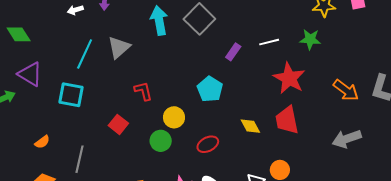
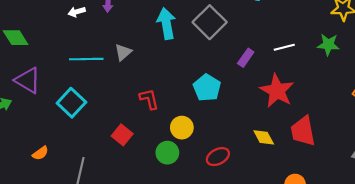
gray triangle: (119, 47) -> (123, 52), size x0.7
cyan line: (85, 54) -> (86, 59), turned 64
red star: (289, 78) -> (277, 91), moved
cyan pentagon: (210, 89) -> (207, 88), moved
cyan square: (71, 95) -> (71, 103), turned 32

